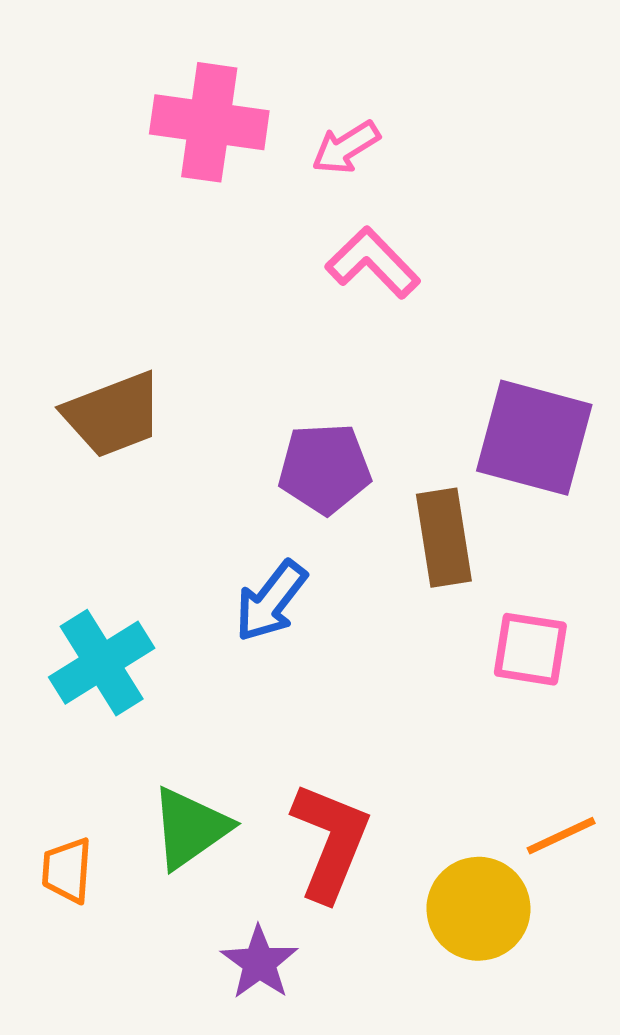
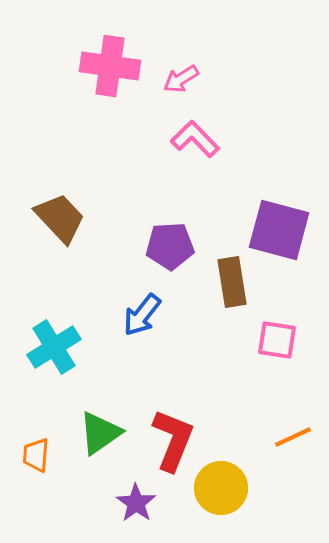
brown trapezoid: (113, 415) -> (60, 218), turned -112
yellow circle: (478, 909) -> (221, 488), moved

